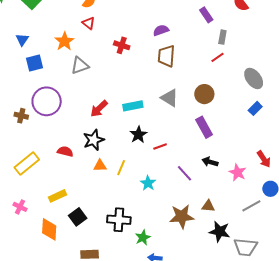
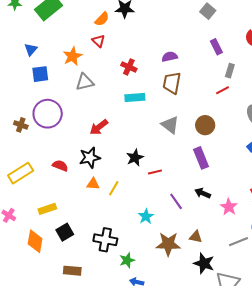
cyan rectangle: (133, 106) -> (135, 97), moved
cyan star: (148, 183) -> (146, 216), moved

